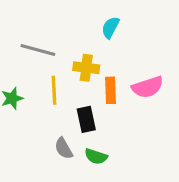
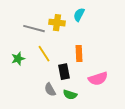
yellow cross: (86, 68) -> (57, 23), moved
pink semicircle: (148, 87) -> (98, 79), moved
yellow line: (54, 90) -> (44, 54), turned -30

